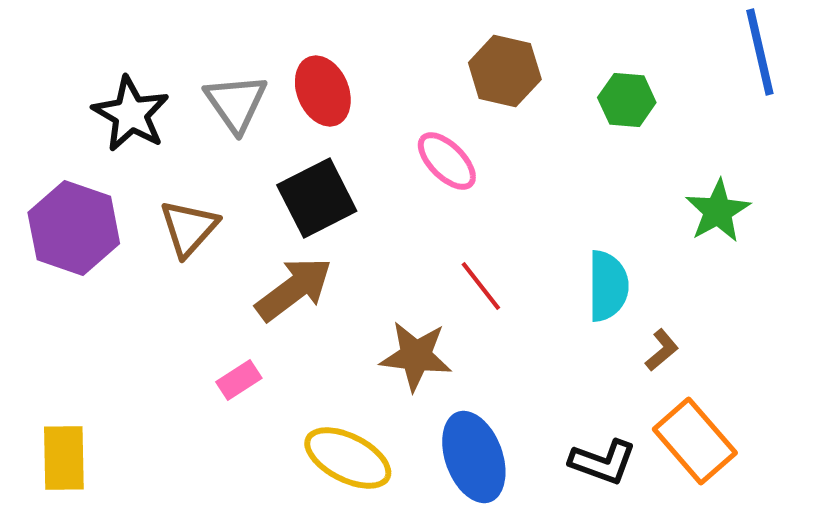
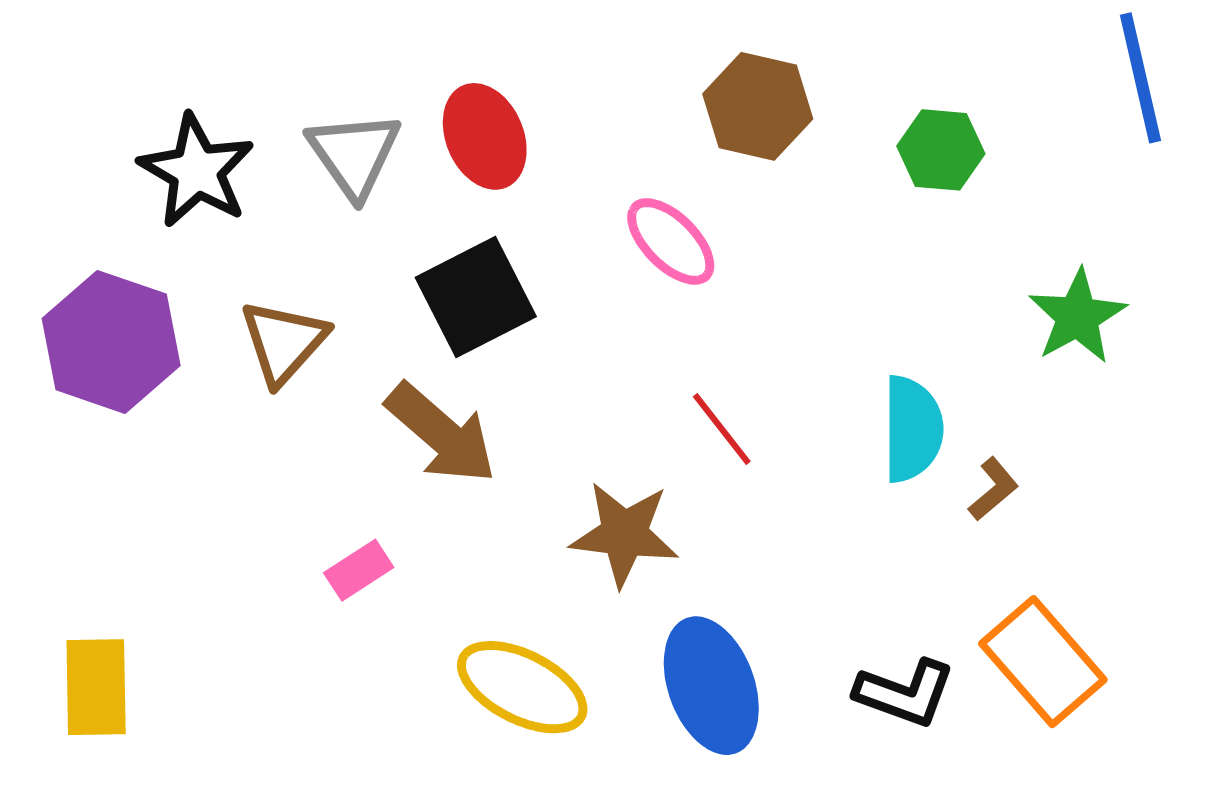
brown arrow: (294, 289) -> (441, 434), turned 78
brown L-shape: (662, 350) -> (993, 489), moved

